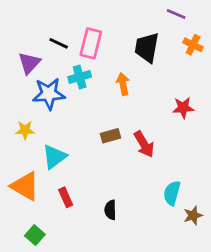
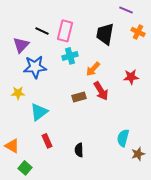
cyan cross: (80, 77) -> (70, 56), moved
orange arrow: (123, 84) -> (93, 69), moved, turned -126
red arrow: (144, 144) -> (101, 91), moved
orange triangle: (25, 186) -> (12, 146), moved, size x0.7

